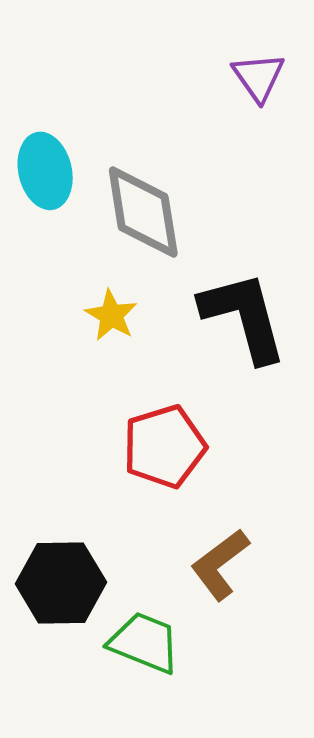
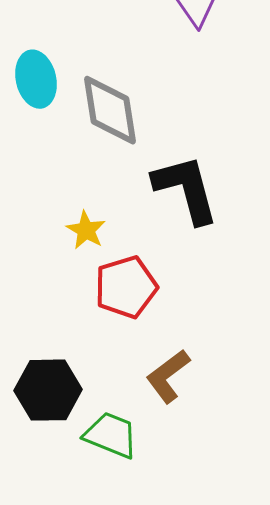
yellow star: (111, 315) -> (86, 230), moved

